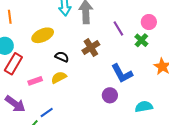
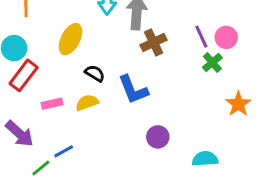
purple line: (118, 28) -> (201, 37), moved
yellow ellipse: (43, 35) -> (71, 39), turned -45
brown cross: (91, 48) -> (154, 42), moved
blue L-shape: (122, 73) -> (133, 90), moved

